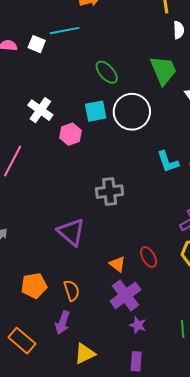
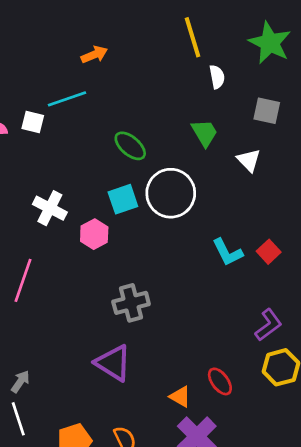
green trapezoid: (163, 70) -> (205, 133), size x0.7
gray cross: (110, 192) -> (131, 303), moved

